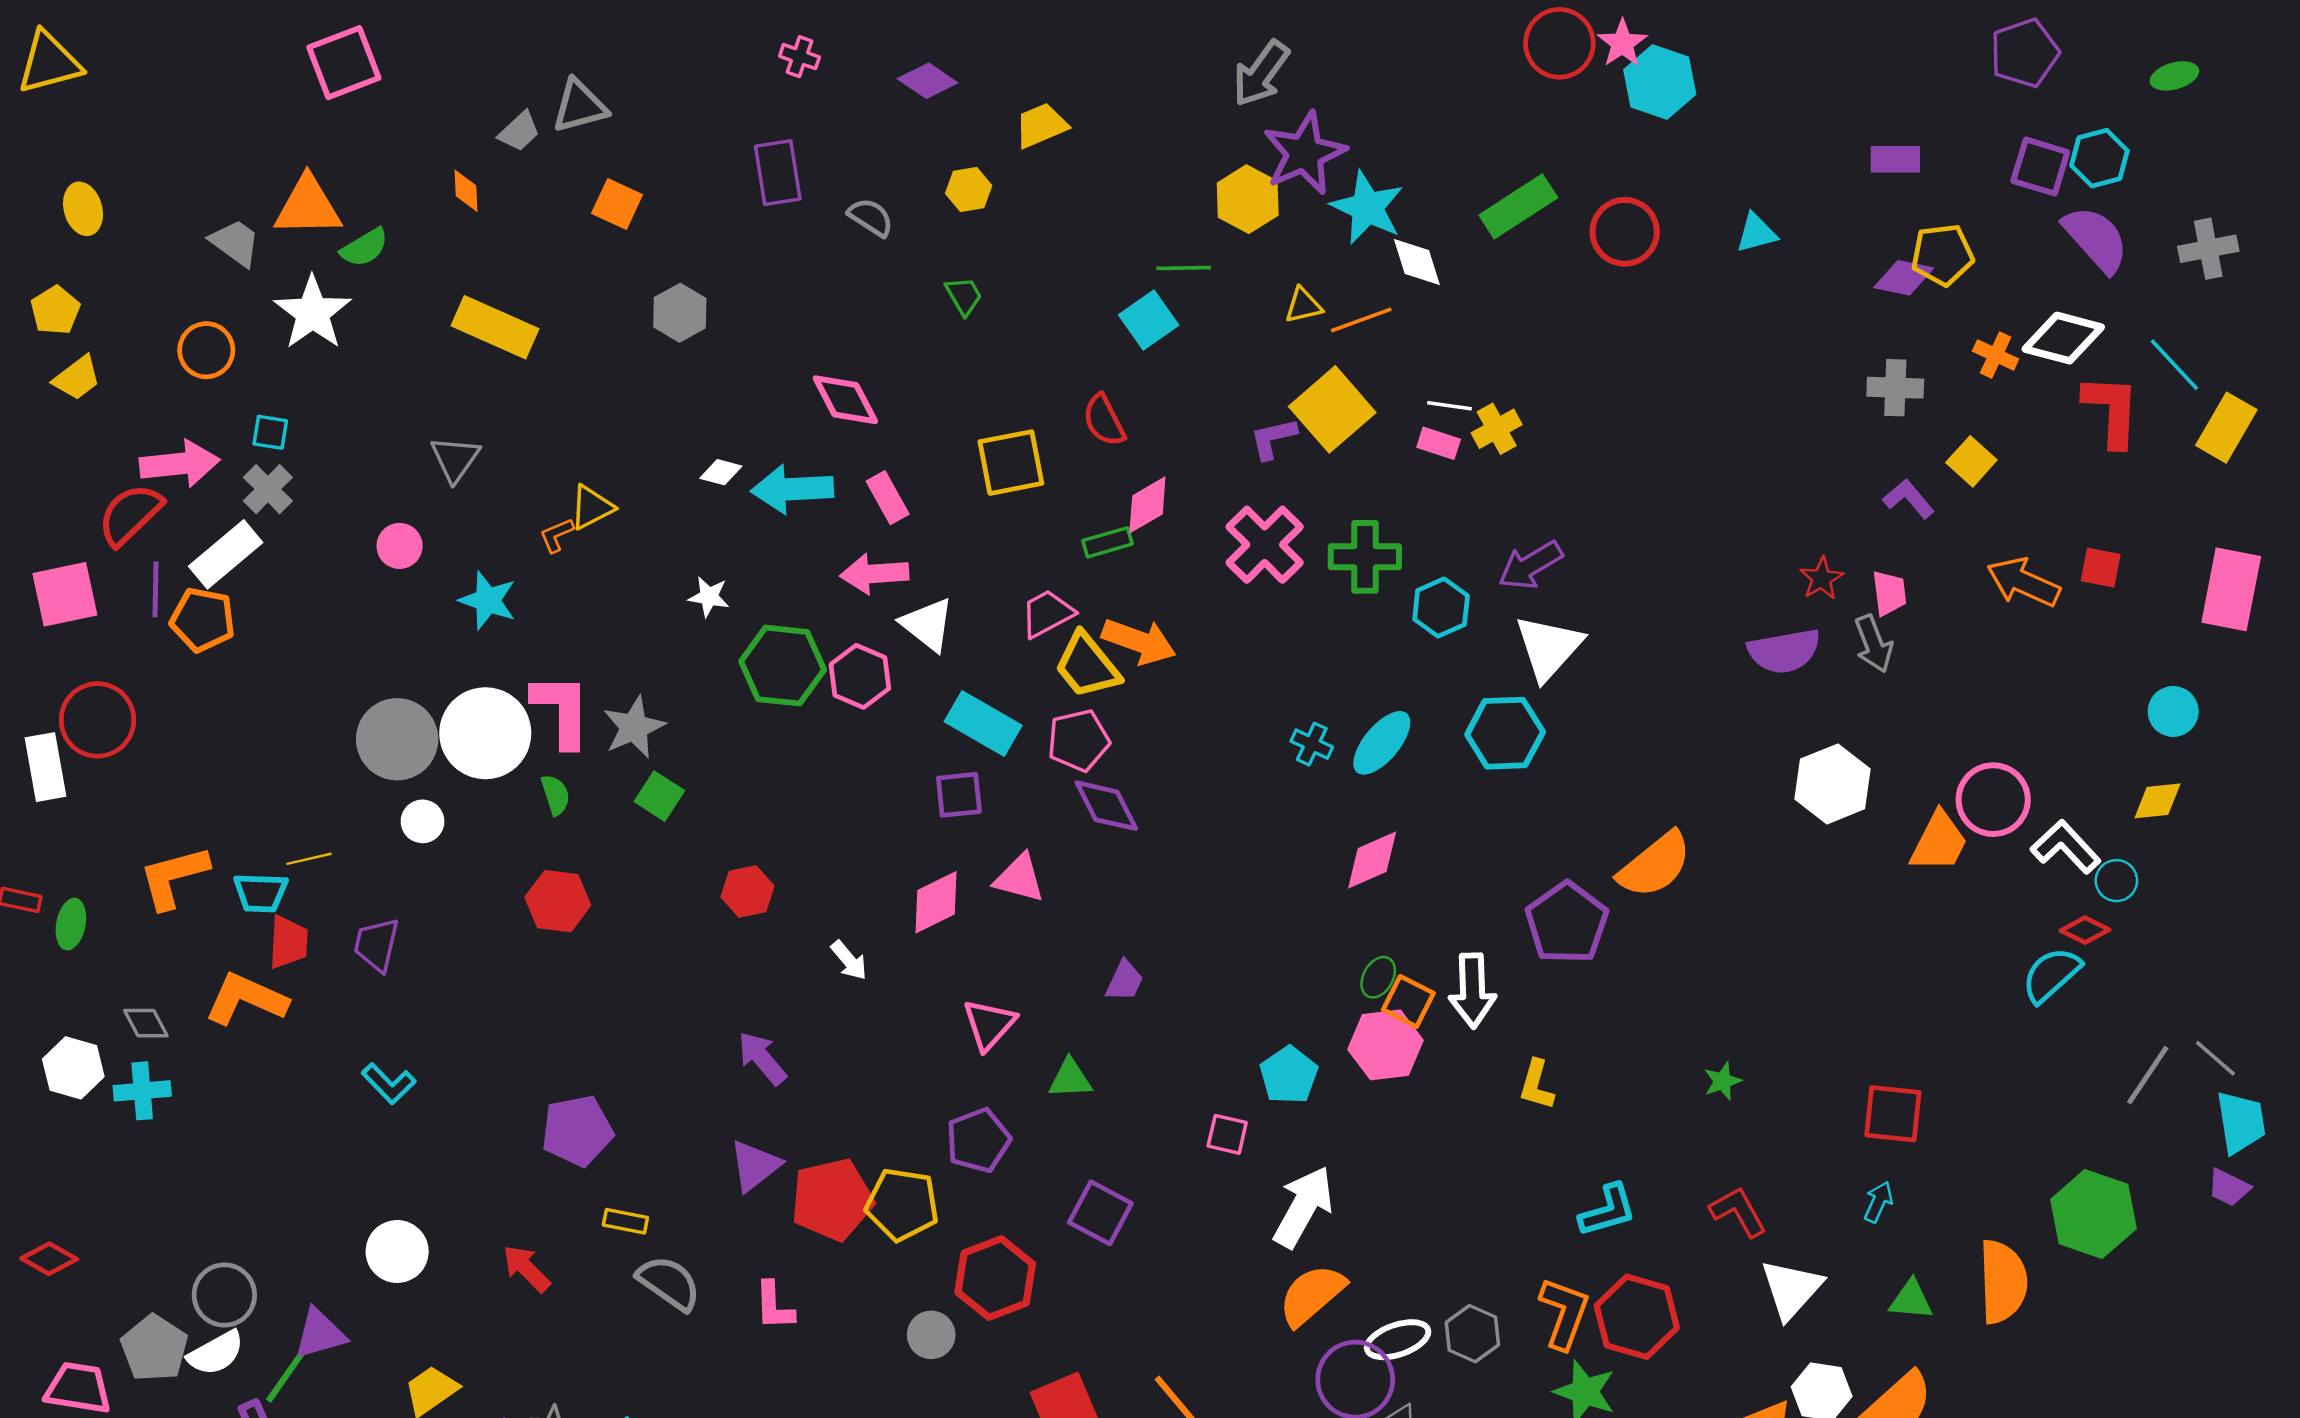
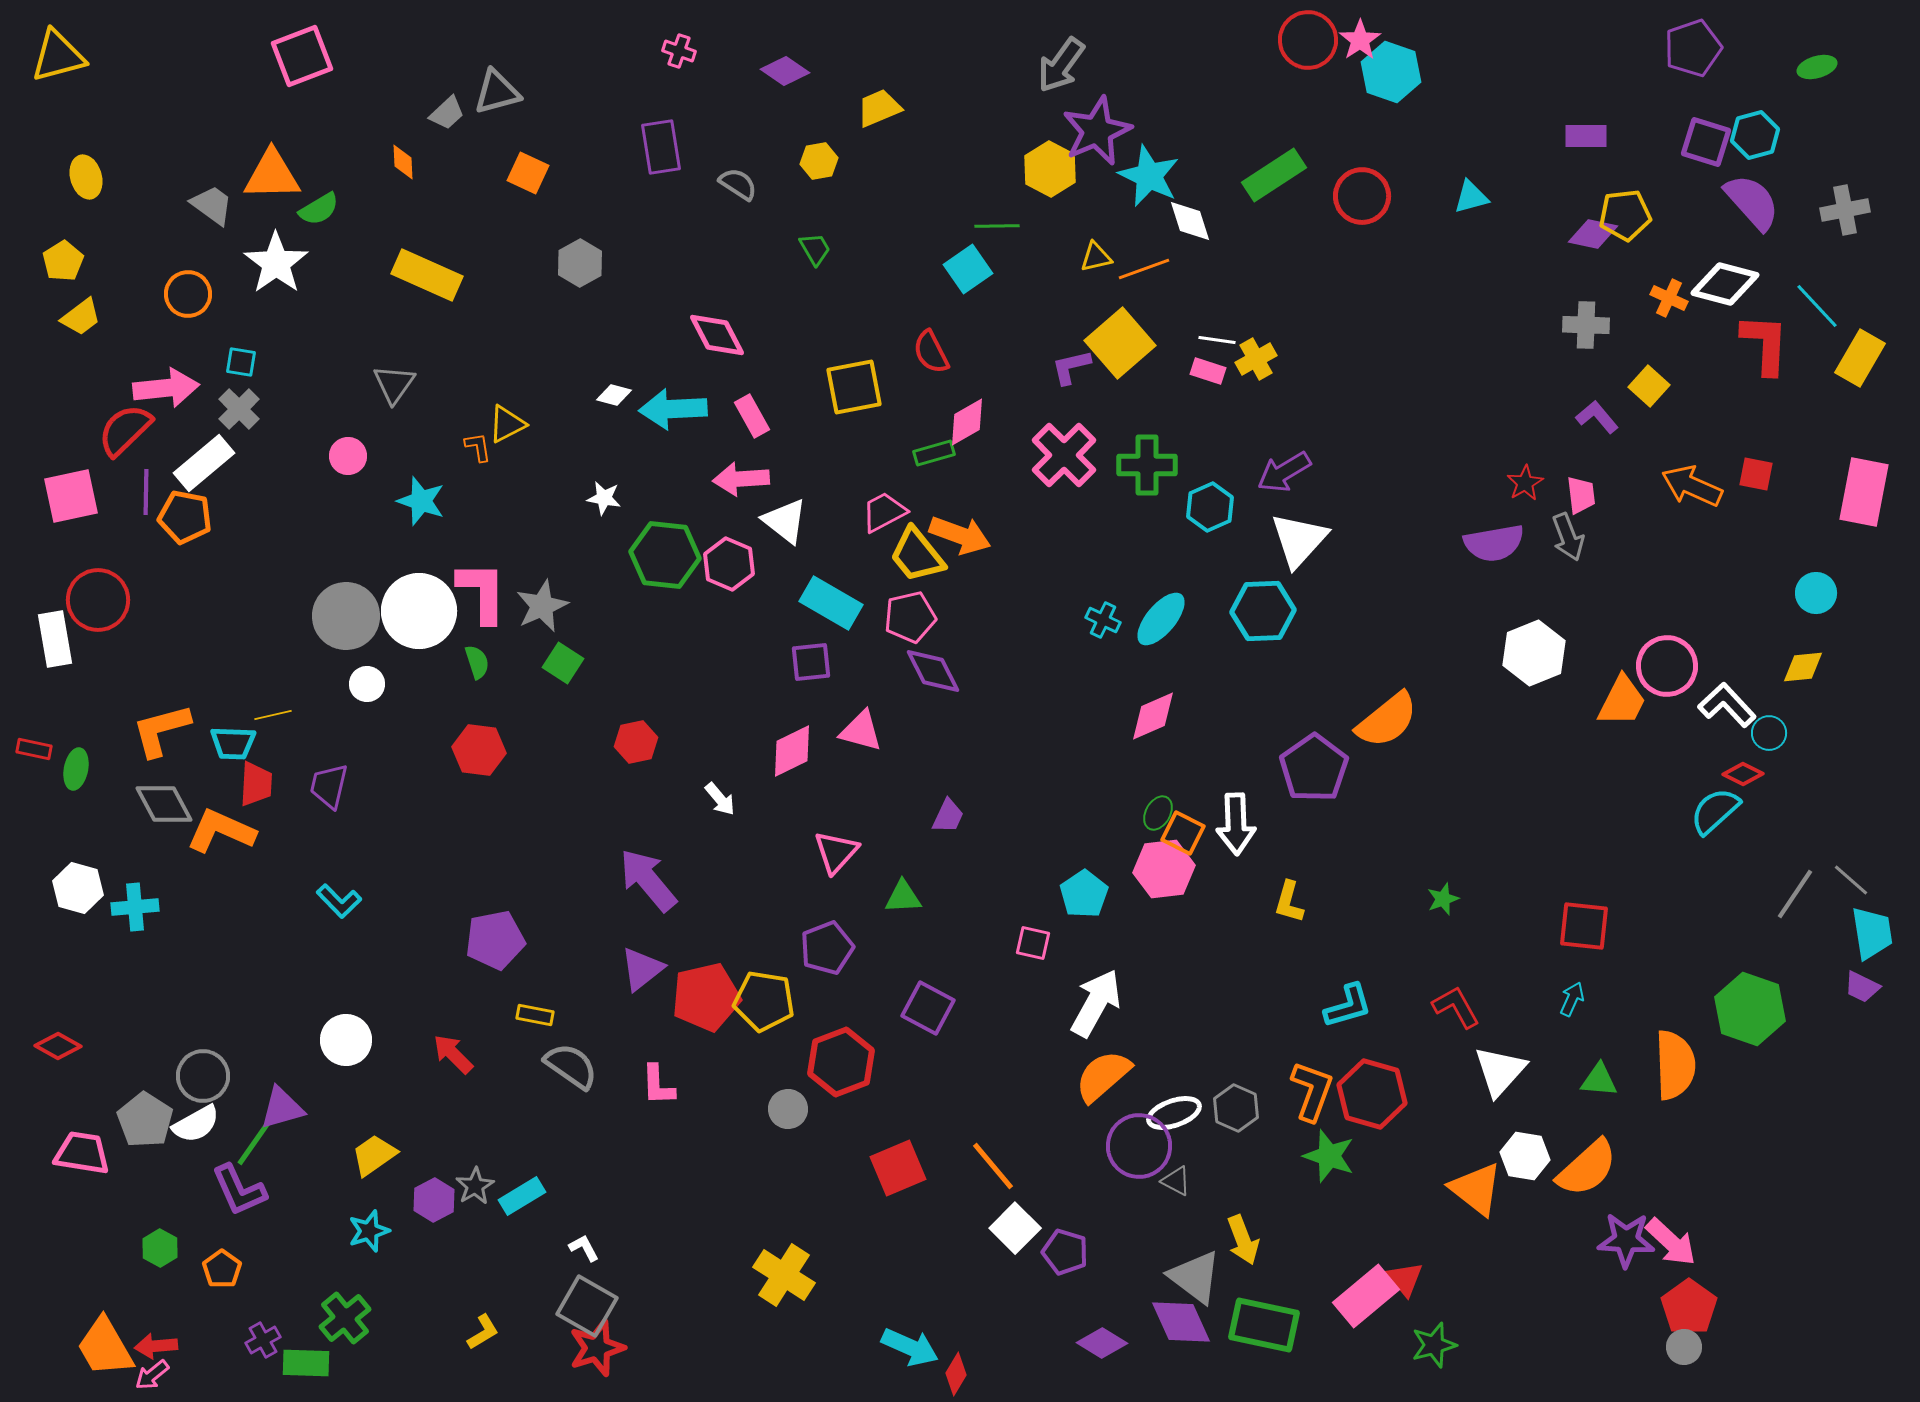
orange L-shape: (557, 535) -> (478, 447), turned 104
gray diamond: (146, 1023) -> (164, 804), moved, size x1.5
purple arrow: (762, 1058) -> (648, 880), size x1.4

